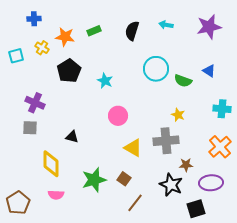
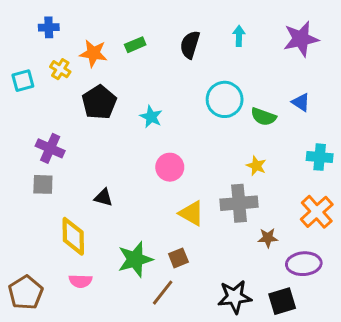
cyan arrow: (166, 25) -> (239, 36), turned 80
brown square: (124, 179) -> (178, 258), turned 32
black star: (171, 185) -> (235, 297), moved, turned -30
brown line: (135, 203) -> (163, 293), moved

